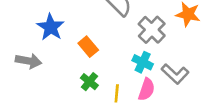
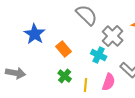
gray arrow: (29, 61) -> (16, 73), moved
cyan cross: (143, 62) -> (99, 55), moved

